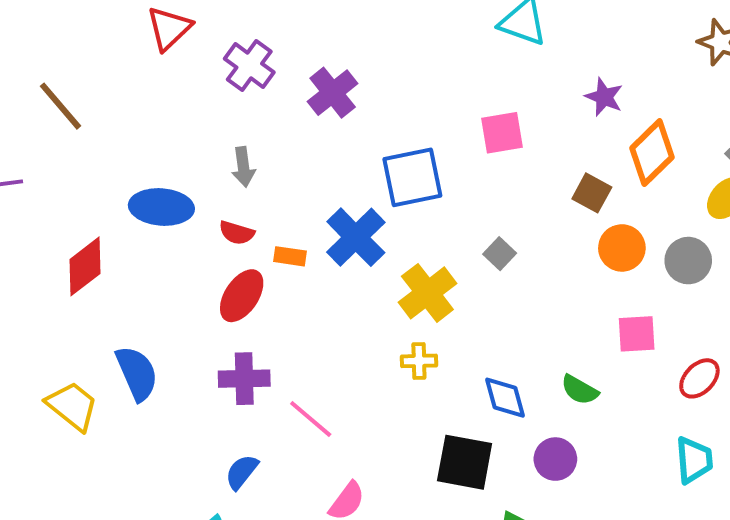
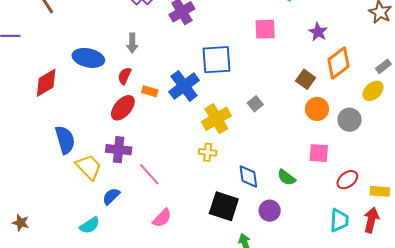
pink square: (502, 133) -> (265, 29), moved
red semicircle: (237, 233) -> (124, 76), turned 90
yellow trapezoid: (72, 406) -> (89, 167), moved

